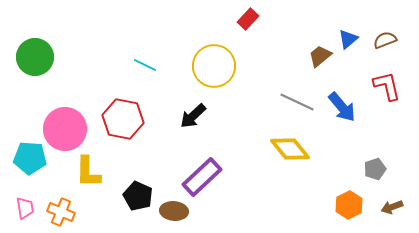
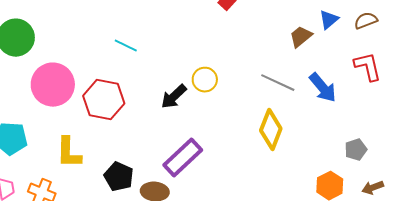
yellow circle: (214, 66) -> (205, 80), moved, size x0.6
pink circle: (65, 129) -> (53, 85), moved
yellow diamond: (290, 149) -> (271, 130), turned 60

